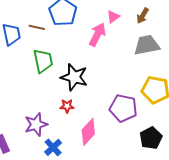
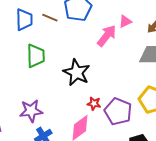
green trapezoid: (43, 61) -> (36, 56), moved
red star: (67, 106) -> (94, 104), moved

